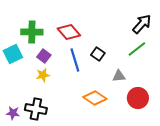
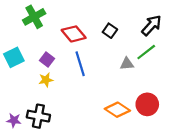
green cross: (32, 32) -> (34, 17), moved, turned -30
black square: (98, 54) -> (110, 31), moved
gray triangle: (119, 76) -> (127, 64), moved
orange diamond: (95, 98) -> (117, 110), moved

